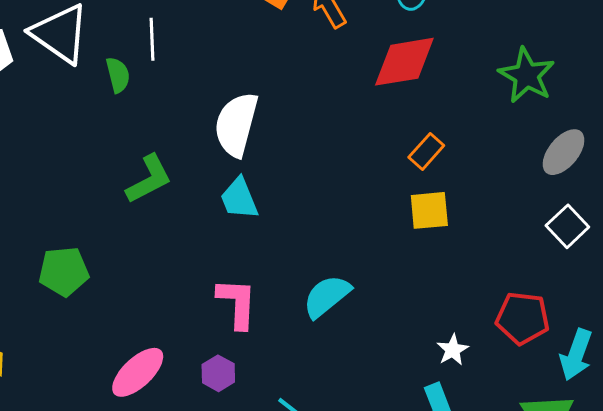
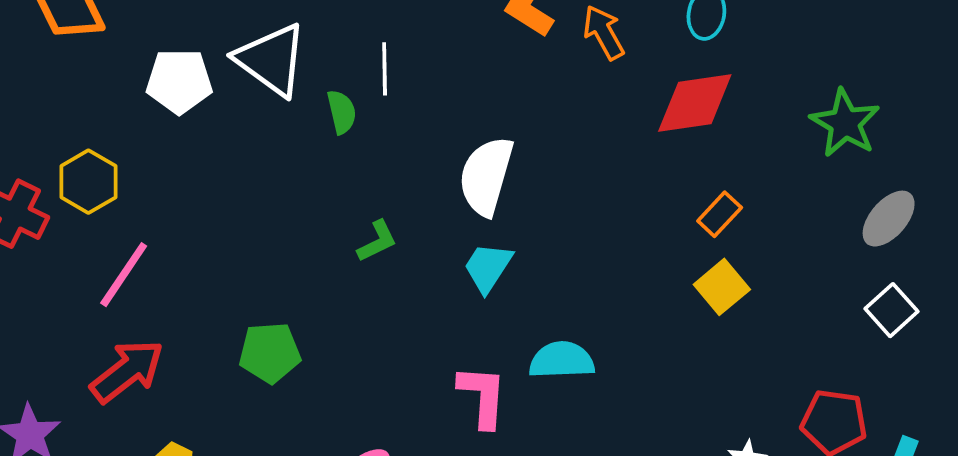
green L-shape: (149, 179) -> (377, 241), size x0.7
cyan trapezoid: (239, 199) -> (488, 267), turned 54
yellow square: (429, 210) -> (722, 287), turned -36
cyan semicircle: (327, 296) -> (562, 360), moved, turned 36

